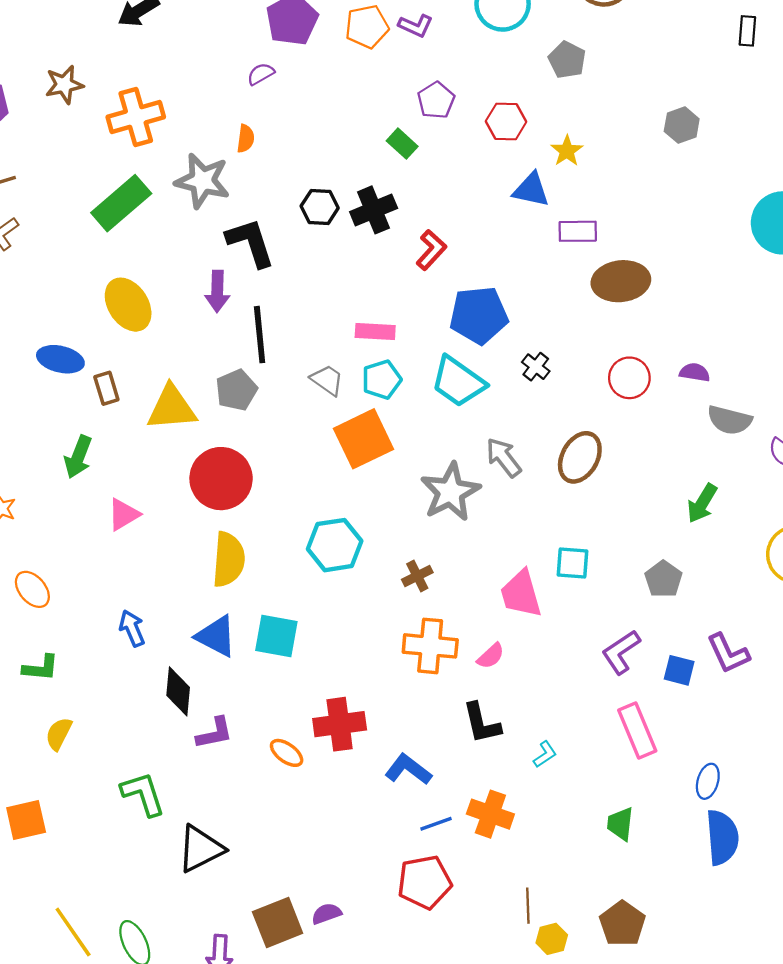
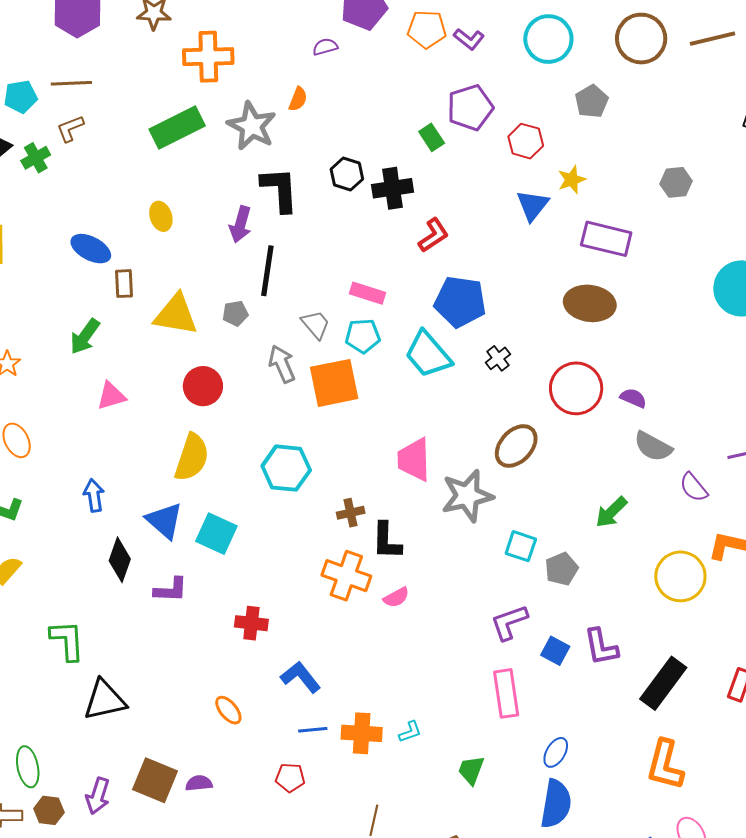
purple pentagon: (436, 100) -> (470, 108), size x1.4
blue triangle: (531, 190) -> (533, 205), turned 42
purple rectangle: (578, 231) -> (606, 239), moved, size x1.4
yellow ellipse: (128, 305) -> (161, 216), size x0.6
red circle: (629, 378) -> (576, 388), size x1.4
gray pentagon: (236, 390) -> (235, 313), size x0.7
gray arrow: (504, 457) -> (282, 364), moved
red circle: (221, 479) -> (203, 386), size x0.7
gray star: (450, 492) -> (467, 496), moved
cyan square: (573, 563) -> (521, 546), moved
pink trapezoid: (521, 594) -> (414, 459), moved
black L-shape: (482, 723) -> (387, 541), moved
red cross: (340, 724) -> (251, 623), size x0.7
purple L-shape: (214, 733) -> (171, 590), moved
orange ellipse: (287, 753) -> (228, 710), moved
cyan L-shape: (545, 754) -> (410, 732), moved
orange cross: (490, 814) -> (362, 733), turned -30
red pentagon: (425, 882) -> (290, 778), size x0.6
brown square: (278, 922) -> (155, 780), turned 30

